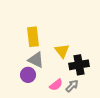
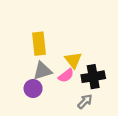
gray triangle: (36, 60) -> (42, 71), turned -42
pink semicircle: (56, 85) -> (66, 76), moved

